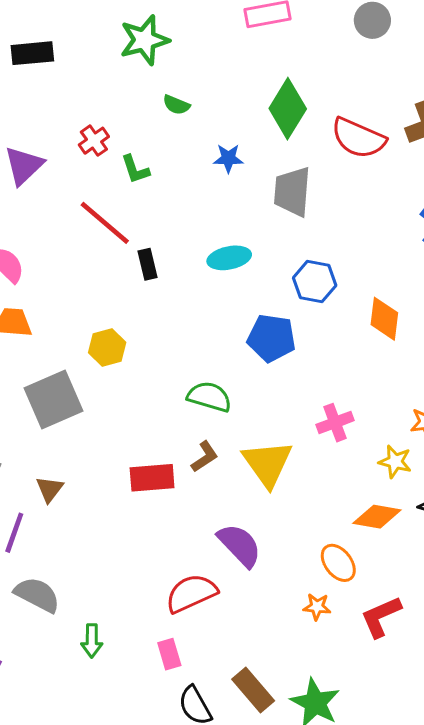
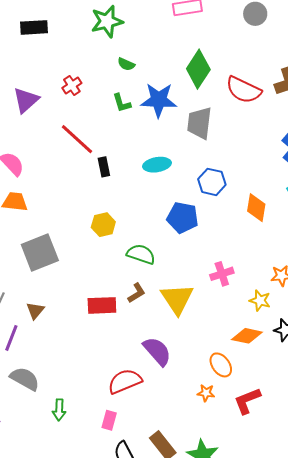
blue star: (228, 158) -> (159, 100), size x1.8
green L-shape: (135, 169) -> (122, 103), moved
yellow hexagon: (107, 347) -> (103, 225), moved
pink rectangle: (169, 654) -> (109, 420), turned 30

